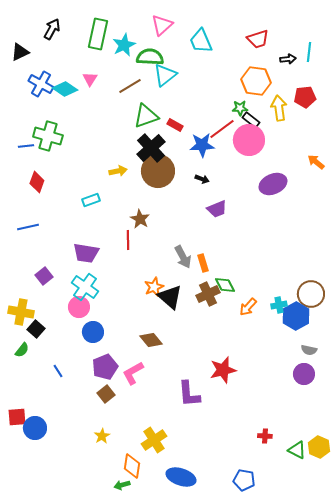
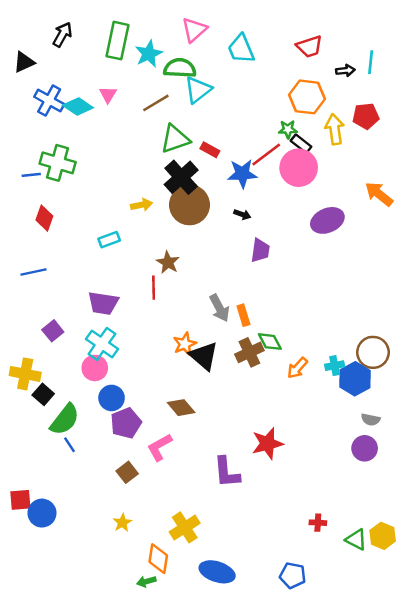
orange arrow: (316, 162) -> (379, 194), size x1.4
purple trapezoid: (217, 209) -> (260, 250), turned -60
green semicircle: (22, 350) -> (65, 420), moved, size x1.8
purple pentagon: (105, 367) -> (126, 423), moved

